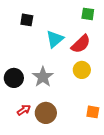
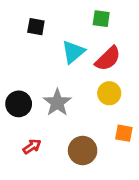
green square: (88, 14) -> (101, 19), moved
orange square: (93, 112) -> (124, 133), moved
brown circle: (46, 113) -> (83, 151), moved

